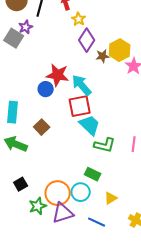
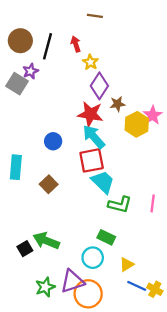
yellow hexagon: (120, 50) -> (137, 124), moved
red star: (58, 75) -> (90, 114), moved
green arrow: (16, 144) -> (46, 241), moved
orange circle: (58, 193) -> (88, 294), moved
green star: (38, 206) -> (45, 287), moved
blue line: (97, 222) -> (137, 286), moved

